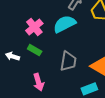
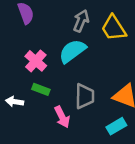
pink arrow: (39, 82) -> (62, 117), moved

